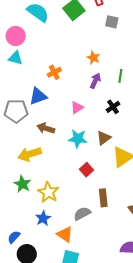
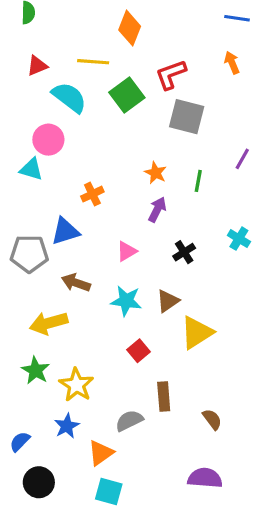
gray square: (112, 22) -> (187, 117), size x1.6
pink circle: (16, 36) -> (48, 140), moved
green line: (120, 76) -> (198, 181), moved
orange triangle: (65, 234) -> (101, 453), turned 48
blue semicircle: (14, 237) -> (20, 442), moved

